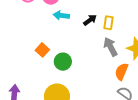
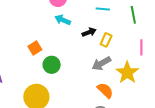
gray arrow: (110, 47) -> (101, 63), turned -108
orange semicircle: (121, 72) -> (105, 90), turned 96

